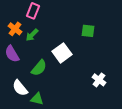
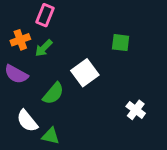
orange cross: (15, 29) -> (20, 40), turned 32
purple semicircle: (12, 54) -> (16, 74), turned -30

